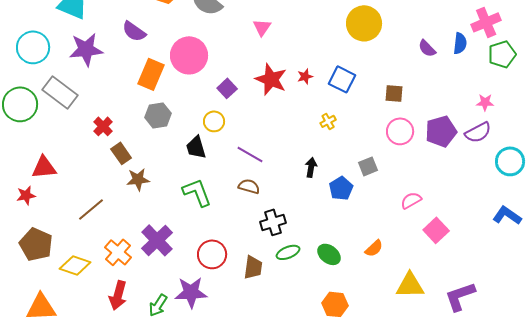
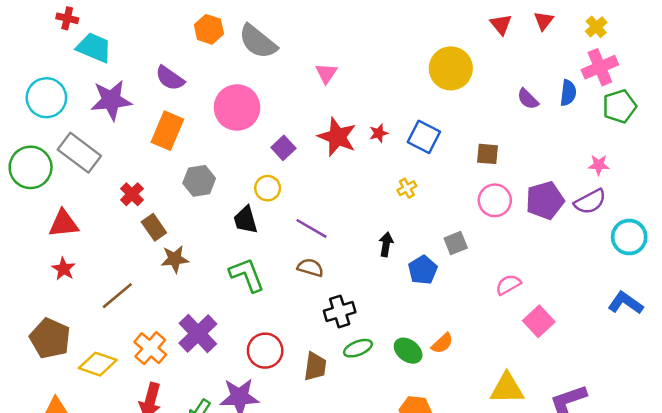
orange rectangle: (151, 74) -> (167, 131), moved
red triangle: (44, 167) -> (64, 224), moved
red star: (26, 195) -> (64, 269), moved, turned -30
orange semicircle: (374, 248) -> (442, 343), moved

